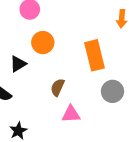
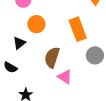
brown semicircle: (57, 87) -> (52, 57), size x1.5
pink triangle: (71, 114) -> (65, 77), turned 42

